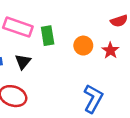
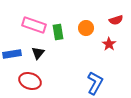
orange circle: (83, 46) -> (86, 28), moved

